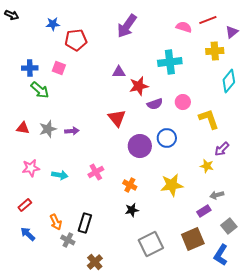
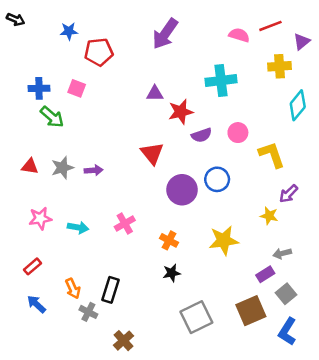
gray square: (229, 226) -> (286, 294), moved

